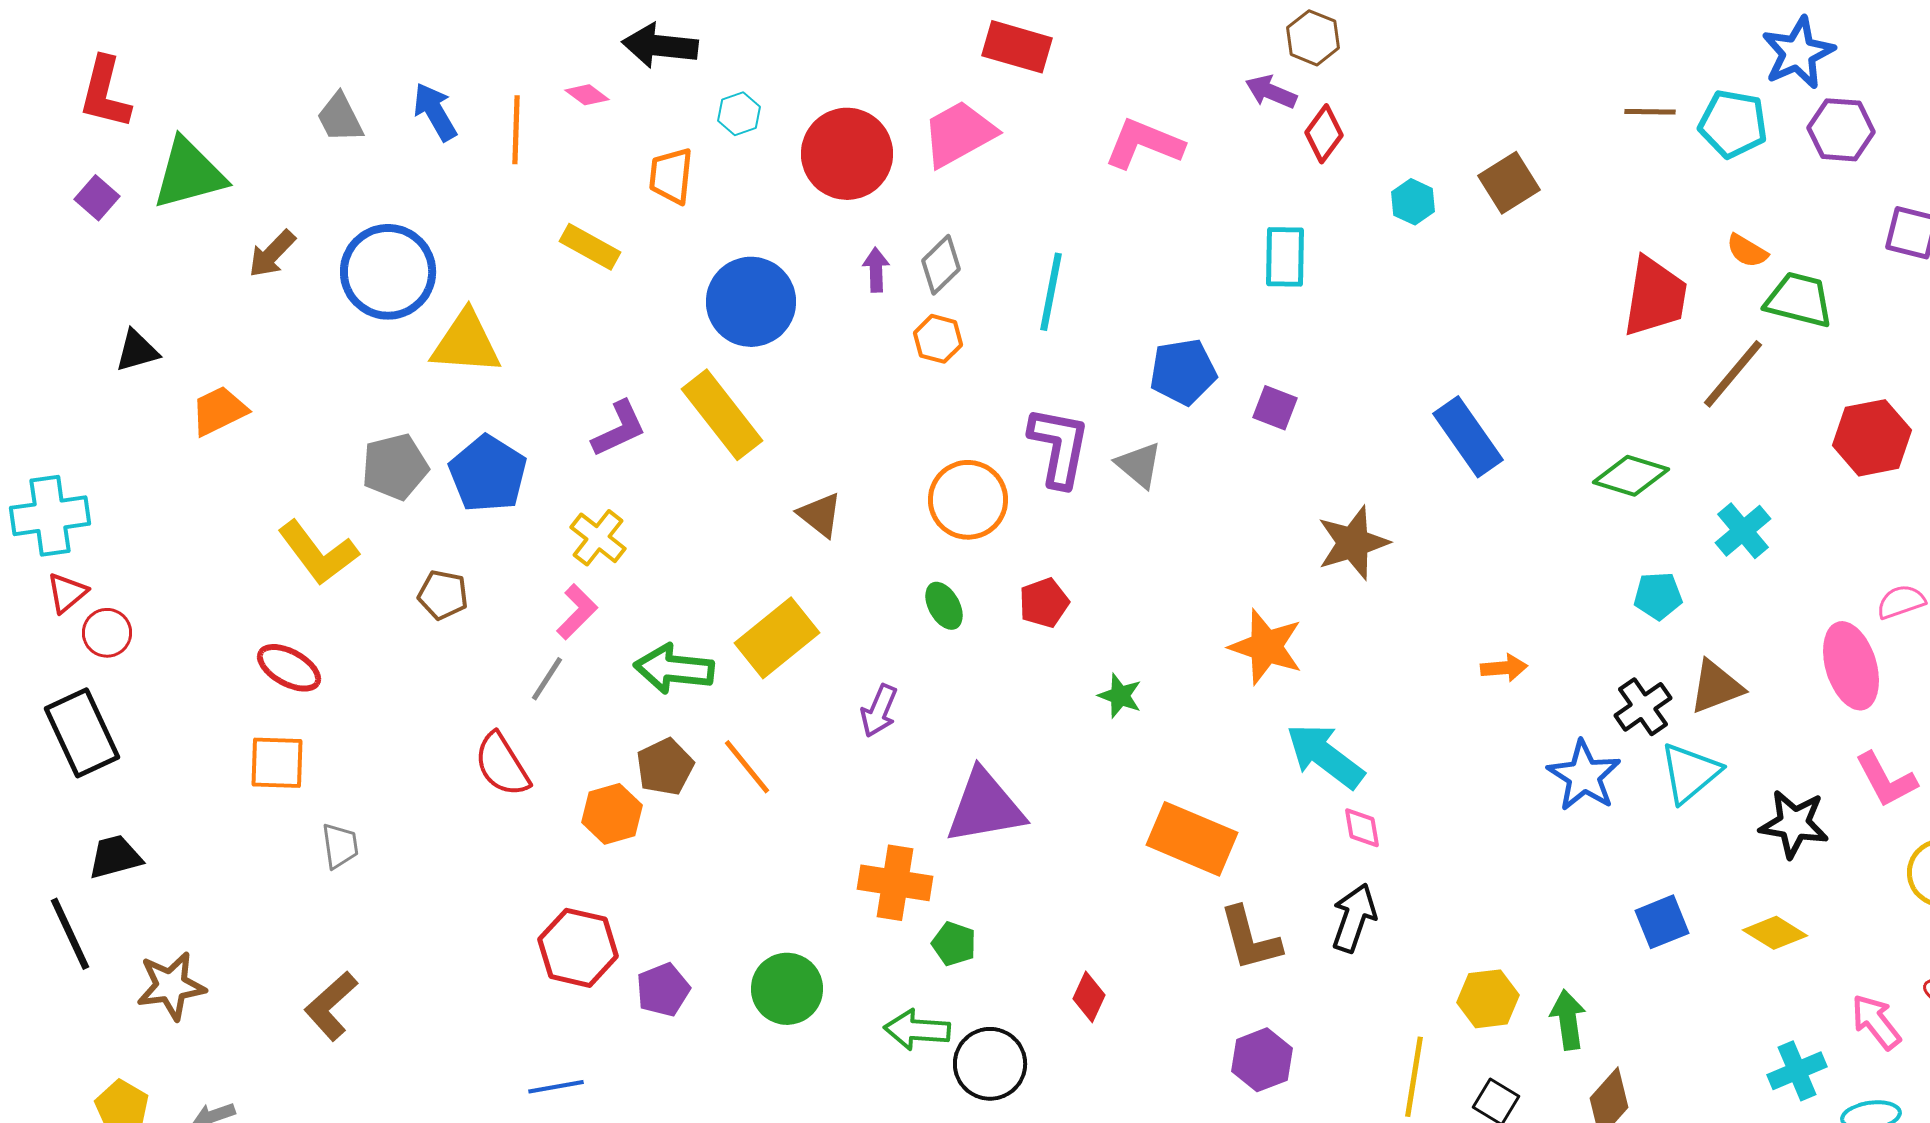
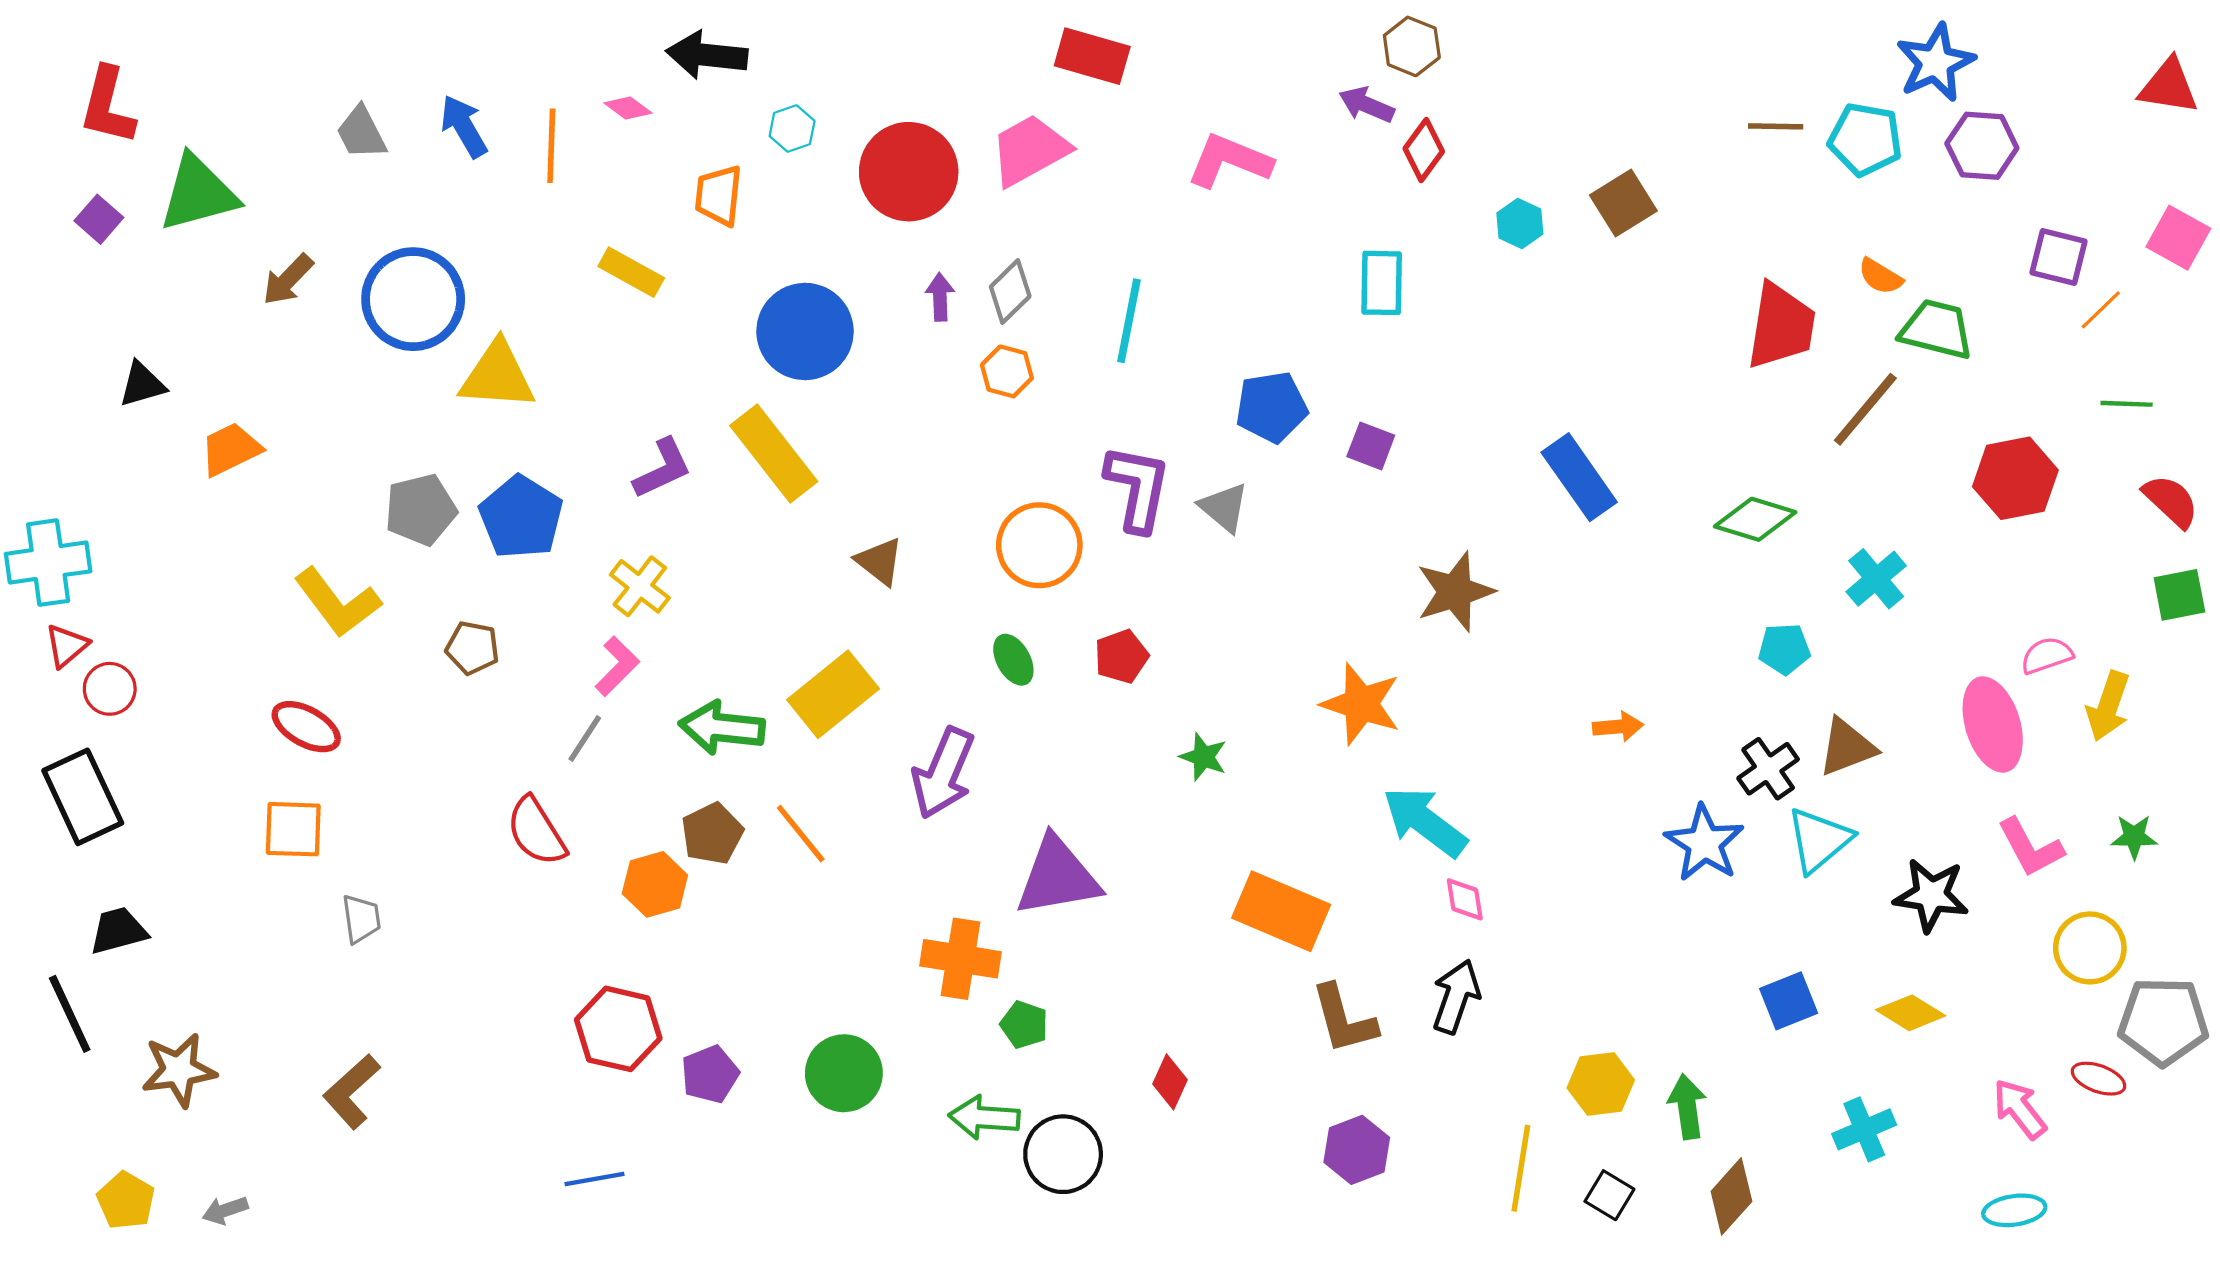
purple arrow: (879, 711) -> (943, 773), size x1.6
cyan cross: (1797, 1071) -> (1864, 1129), moved

